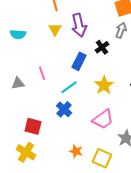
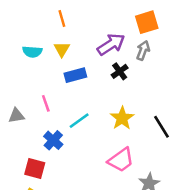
purple arrow: (79, 25) -> (111, 44), moved, turned -110
cyan semicircle: (18, 34) -> (32, 52), moved
blue rectangle: (79, 61) -> (75, 75), moved, turned 48
blue cross: (64, 109) -> (53, 140), moved

